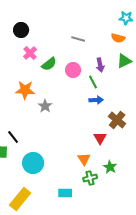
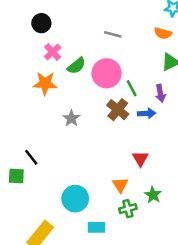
purple arrow: (100, 65) -> (160, 93), moved
pink circle: (73, 70) -> (107, 73), size x1.5
orange star: (25, 90) -> (45, 83), moved
blue arrow: (96, 100) -> (147, 113), moved
brown cross: (117, 120) -> (118, 110), moved
cyan circle: (33, 163) -> (75, 199), moved

